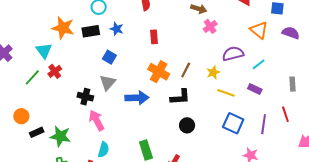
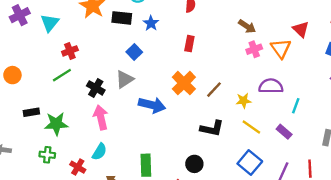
orange triangle: (259, 30) -> (281, 48), moved
cyan triangle: (44, 51) -> (50, 23), moved
cyan line: (259, 64) -> (296, 106), turned -48
green line: (32, 77) -> (62, 75), moved
black L-shape: (180, 97) -> (212, 128), moved
orange circle: (21, 116) -> (12, 75), moved
black circle: (187, 125) -> (194, 164), moved
green star: (60, 136) -> (56, 124), turned -30

